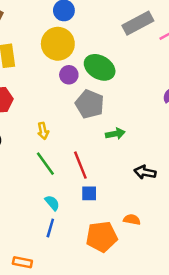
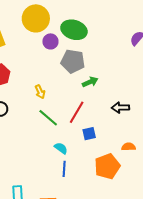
green arrow: (115, 134) -> (90, 82), moved
red line: (80, 165) -> (77, 112), turned 65
black arrow: (145, 172) -> (120, 108), moved

